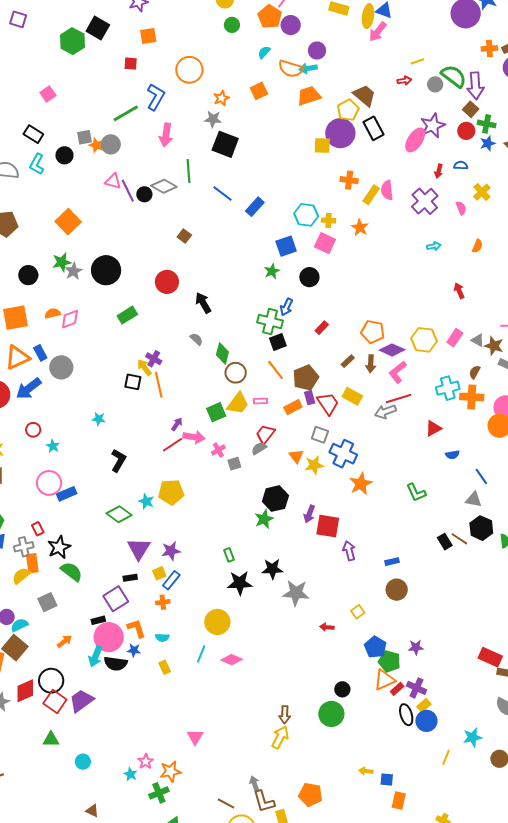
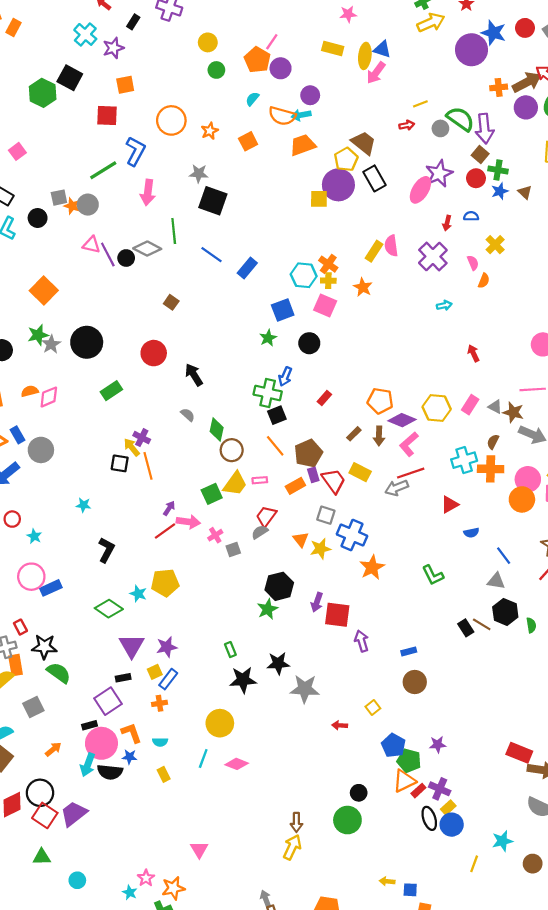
red square: (131, 64) -> (107, 116), size x1.5
orange star: (221, 98) -> (210, 131), moved
orange cross: (349, 180) -> (328, 264), moved, turned 30
orange semicircle: (477, 246) -> (484, 281), moved
black star: (59, 547) -> (44, 647), turned 30

